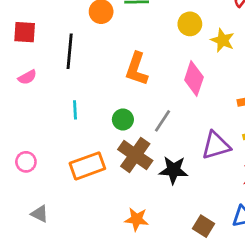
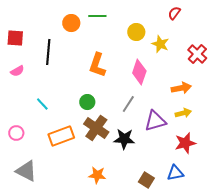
cyan line: (75, 110) -> (42, 104), moved, turned -40
gray line: (163, 121) -> (128, 104), moved
gray triangle: (40, 214) -> (26, 171), size x1.6

